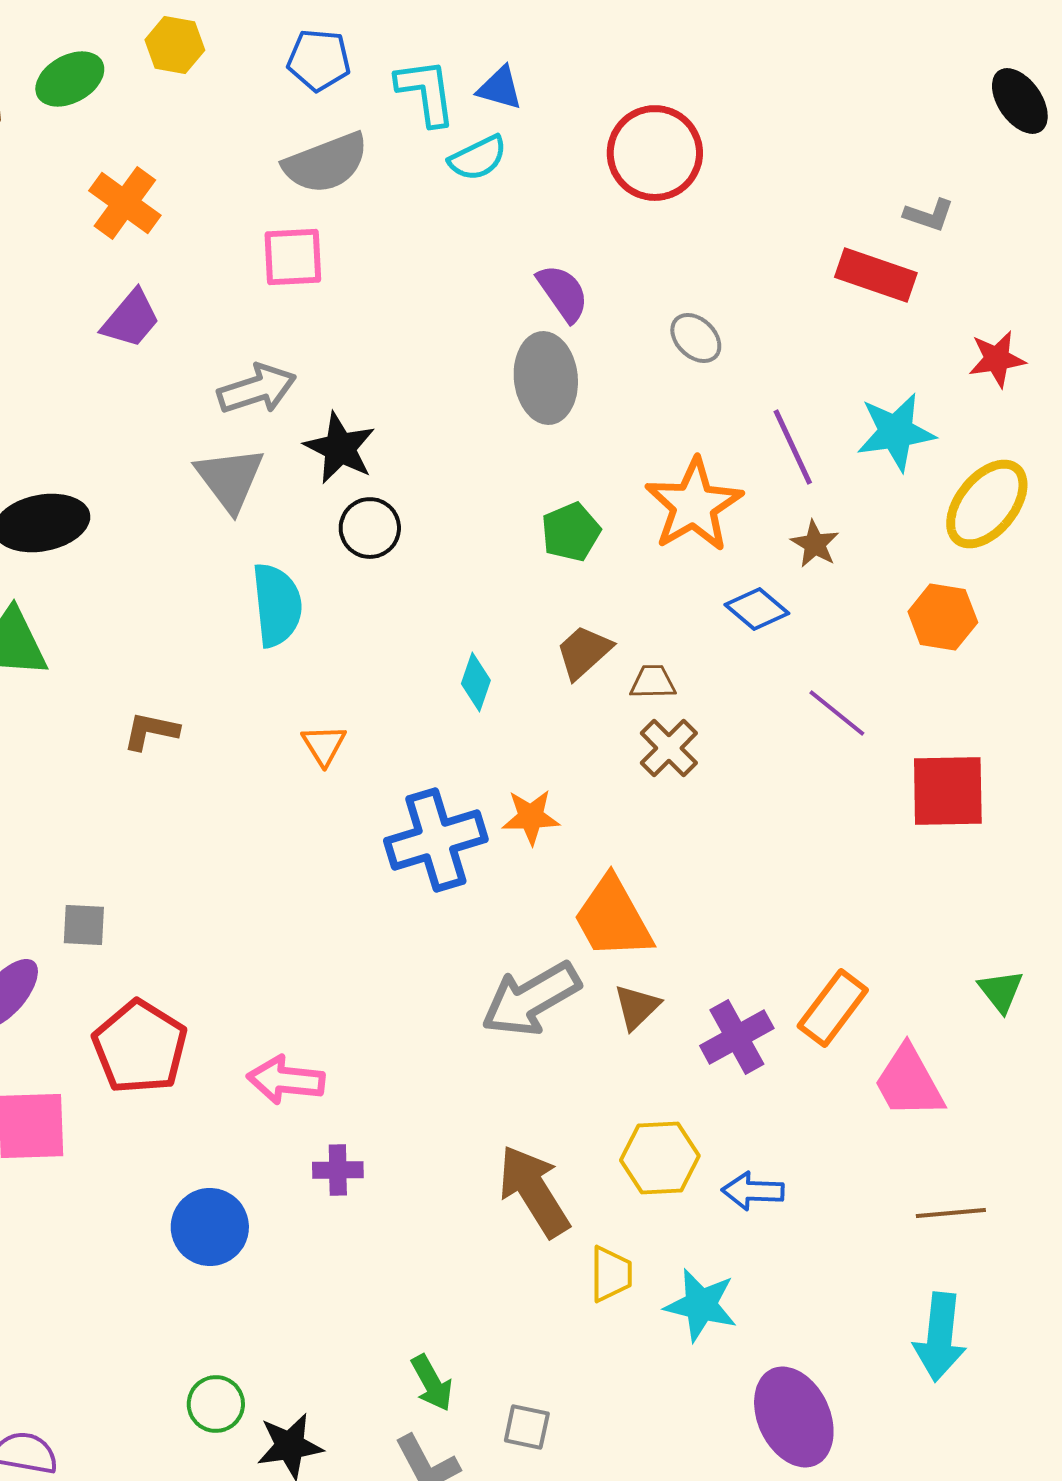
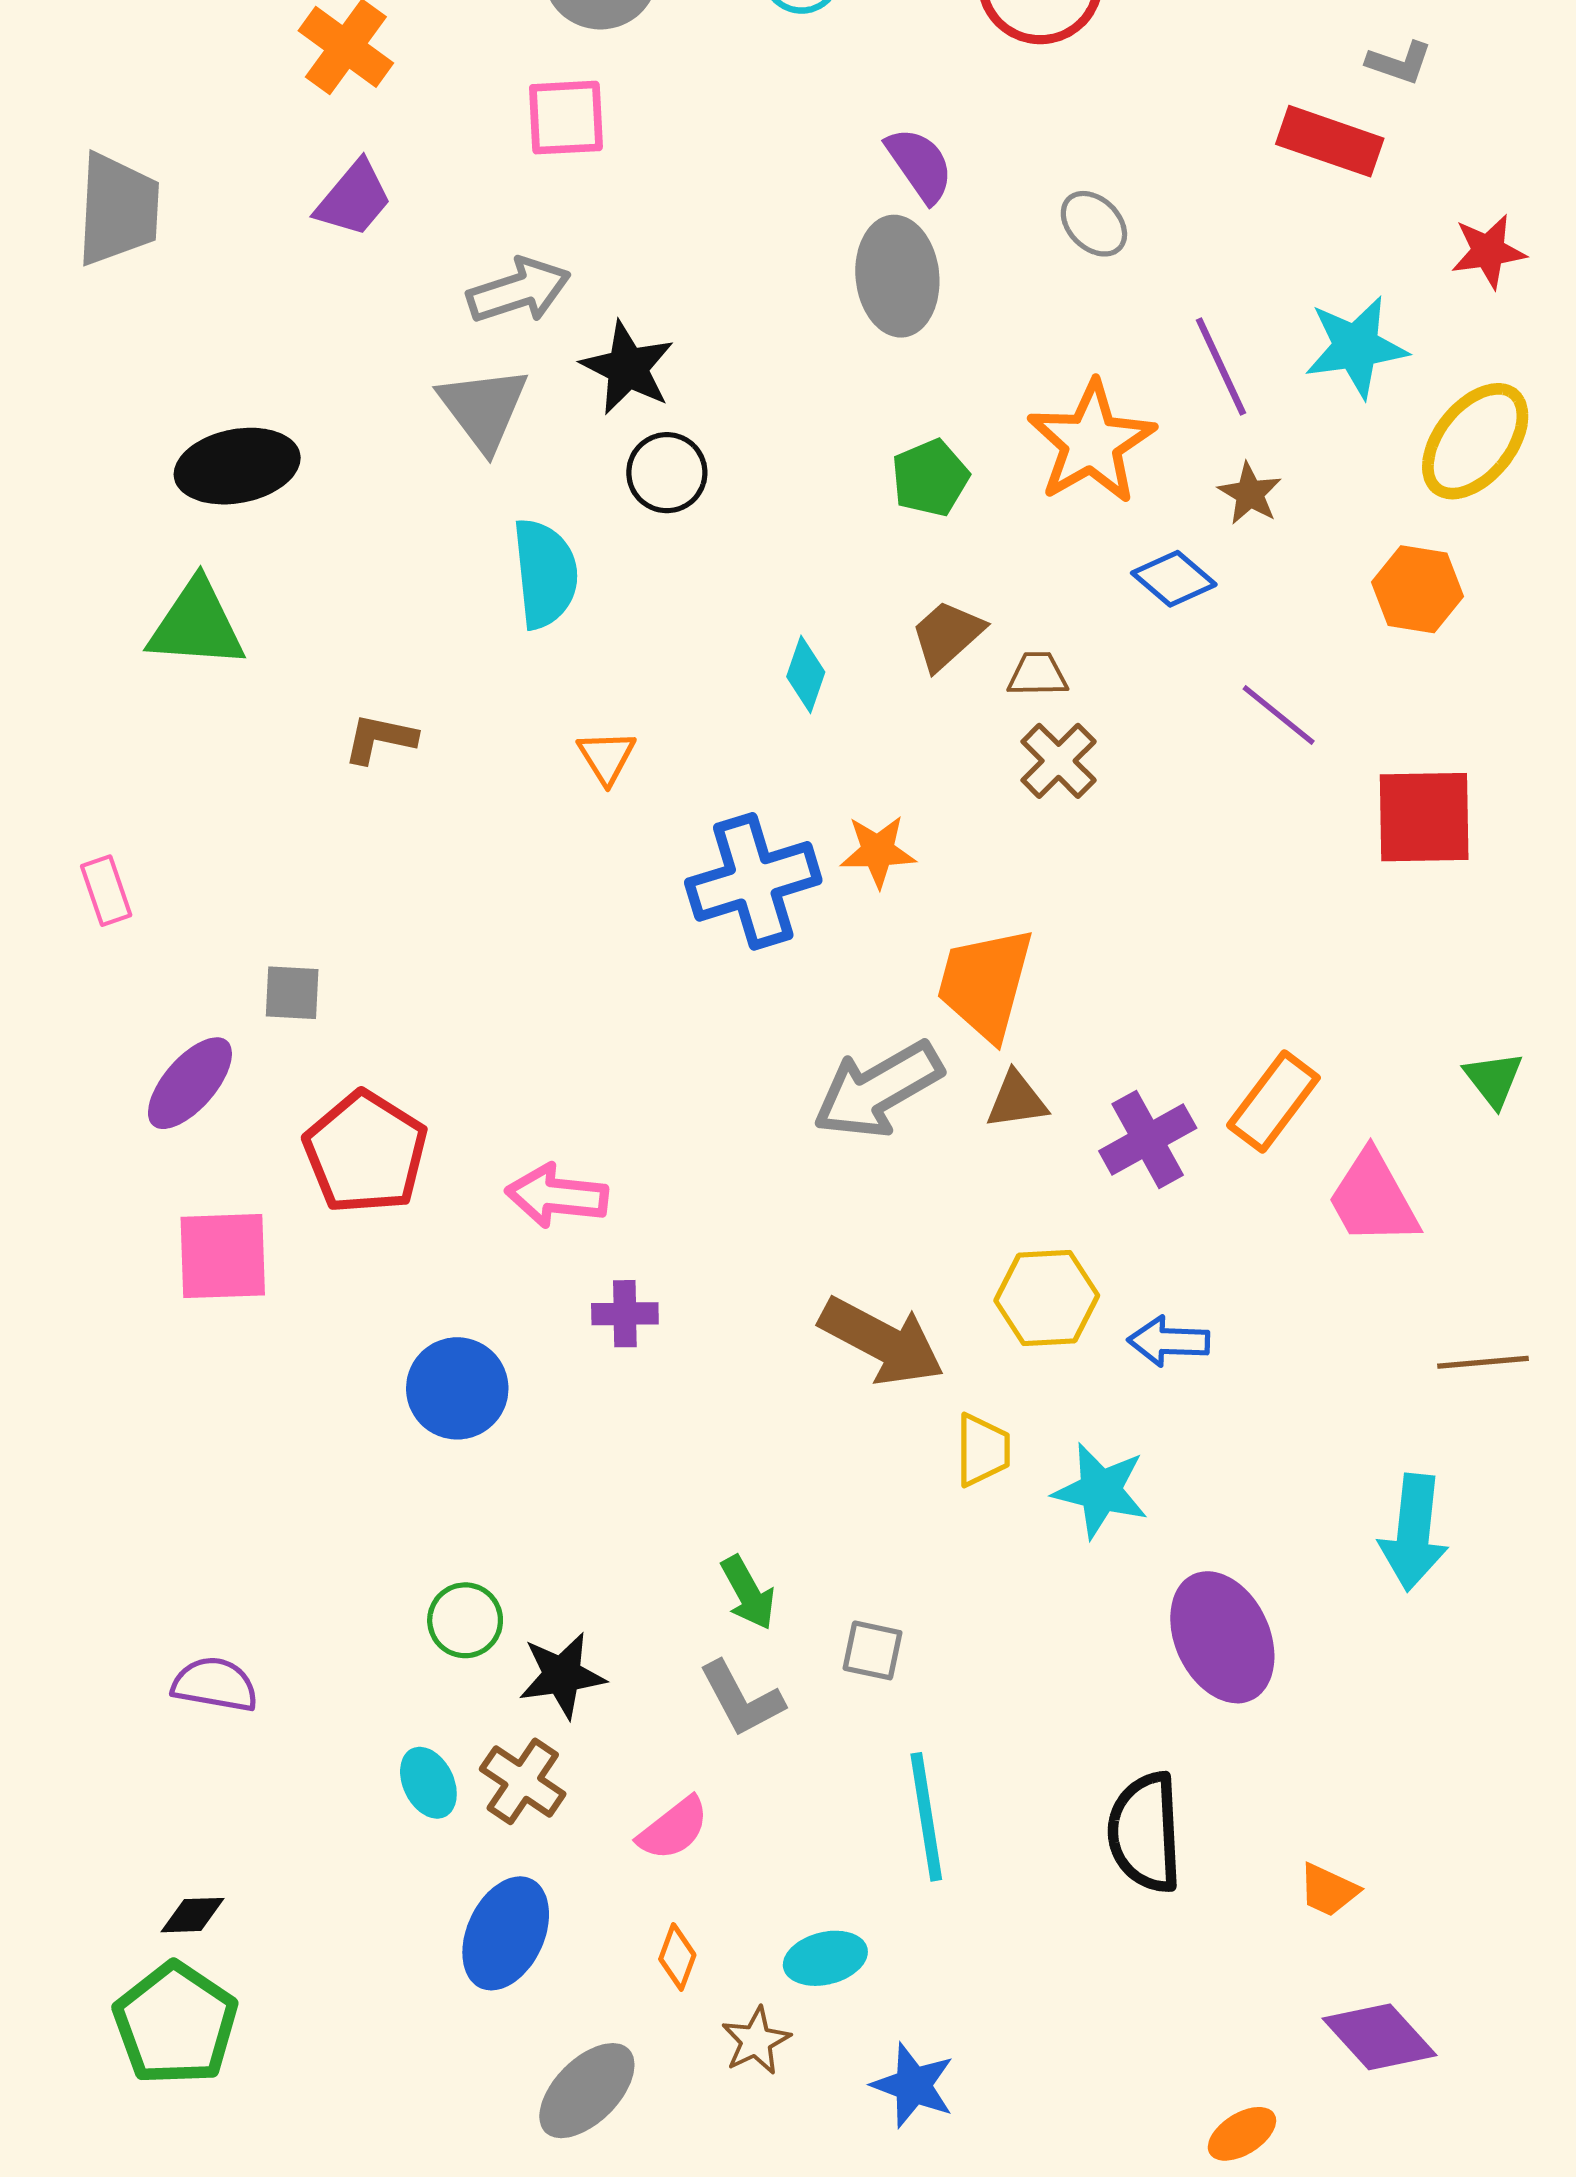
orange trapezoid: (613, 918) -> (985, 984), turned 44
brown triangle: (637, 1007) -> (1017, 1100), turned 36
brown arrow: (534, 1191) -> (882, 1341), turned 150
brown line: (951, 1213) -> (1483, 1362), moved

